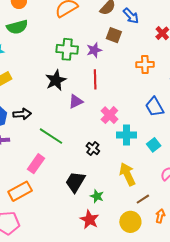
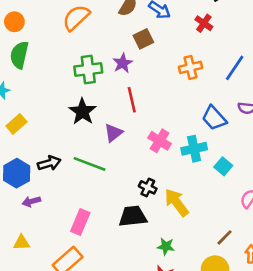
green semicircle: (17, 27) -> (19, 55), turned 130
brown square: (114, 35) -> (143, 39), turned -35
cyan cross: (126, 135) -> (194, 149), moved
green line: (51, 136) -> (89, 164), moved
yellow arrow: (127, 174) -> (177, 202), moved
black trapezoid: (75, 182) -> (133, 216), moved, turned 65

